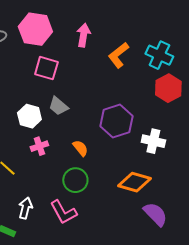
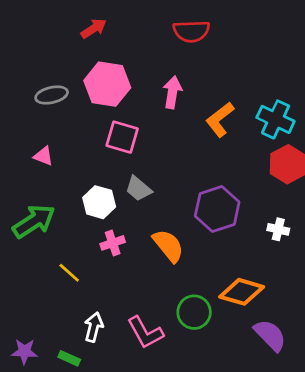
white cross: (153, 141) -> (278, 229), moved, size x0.7
orange semicircle: (80, 148) -> (168, 246), size x1.5
green circle: (75, 180) -> (194, 312), moved

